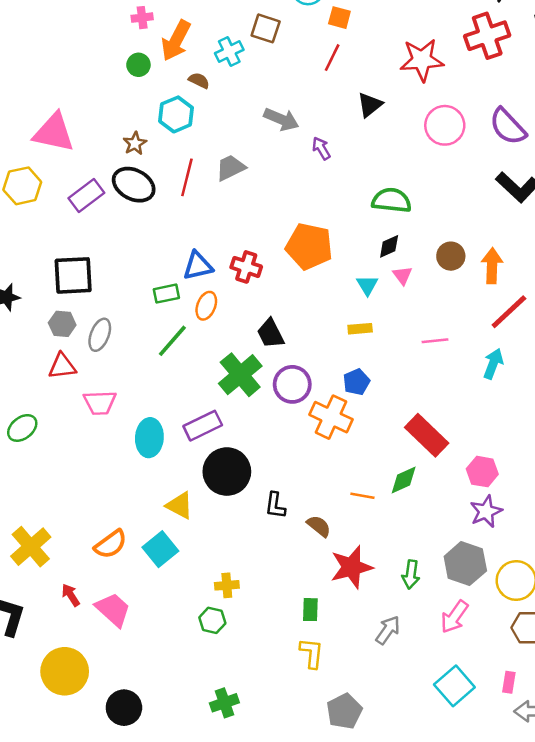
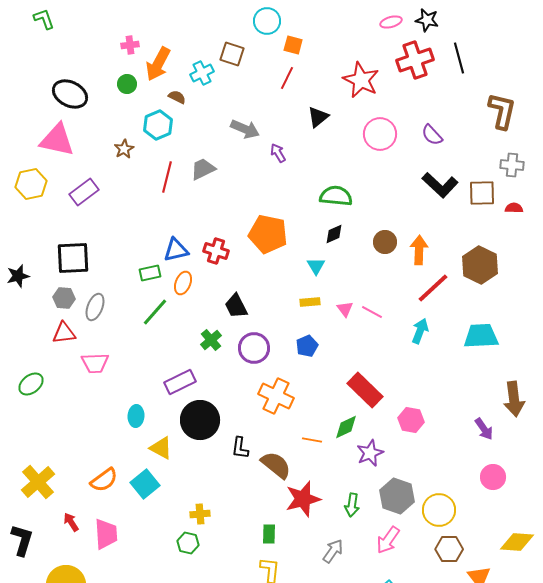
red star: (422, 60) -> (361, 80), turned 30
purple semicircle: (508, 127) -> (432, 135), size x0.7
black ellipse: (134, 185) -> (70, 94), moved
pink triangle: (402, 275) -> (345, 309), moved
pink line: (435, 341) -> (372, 312), turned 35
green cross: (240, 375) -> (211, 340), size x0.6
orange cross: (331, 417) -> (276, 396), moved
cyan ellipse: (149, 438) -> (136, 416), moved, size x0.7
purple star: (486, 512) -> (370, 453), moved
brown semicircle: (319, 526) -> (276, 465), size x1.5
pink trapezoid: (113, 610) -> (106, 534), turned 44

